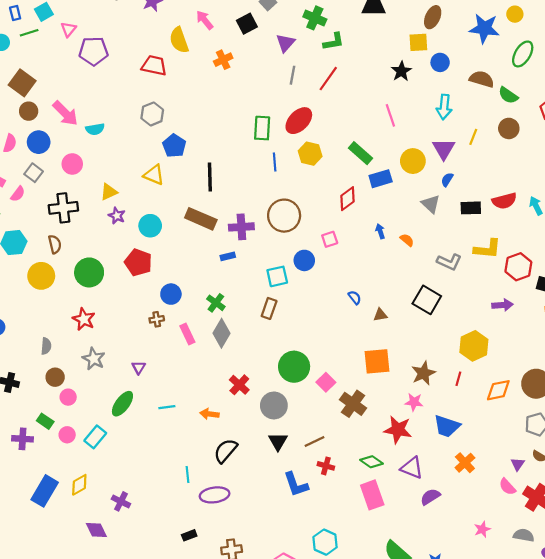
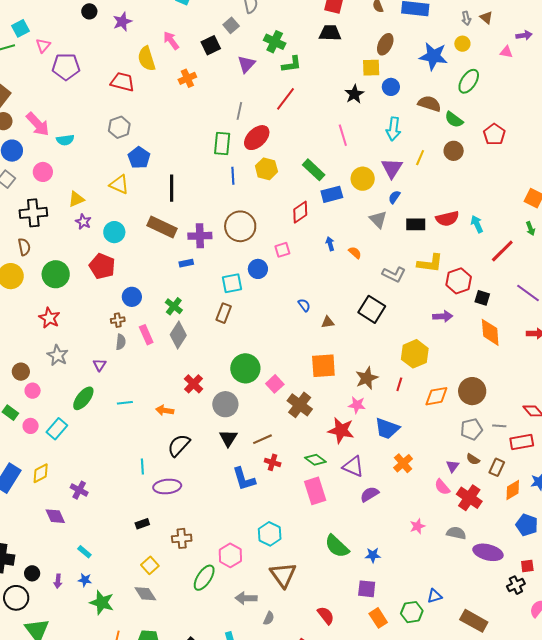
gray line: (292, 75) -> (239, 111), moved
gray semicircle: (46, 346) -> (121, 342), moved

